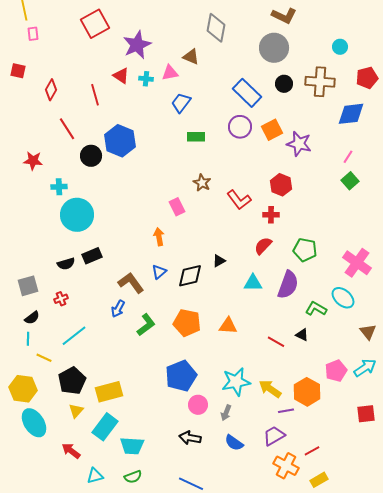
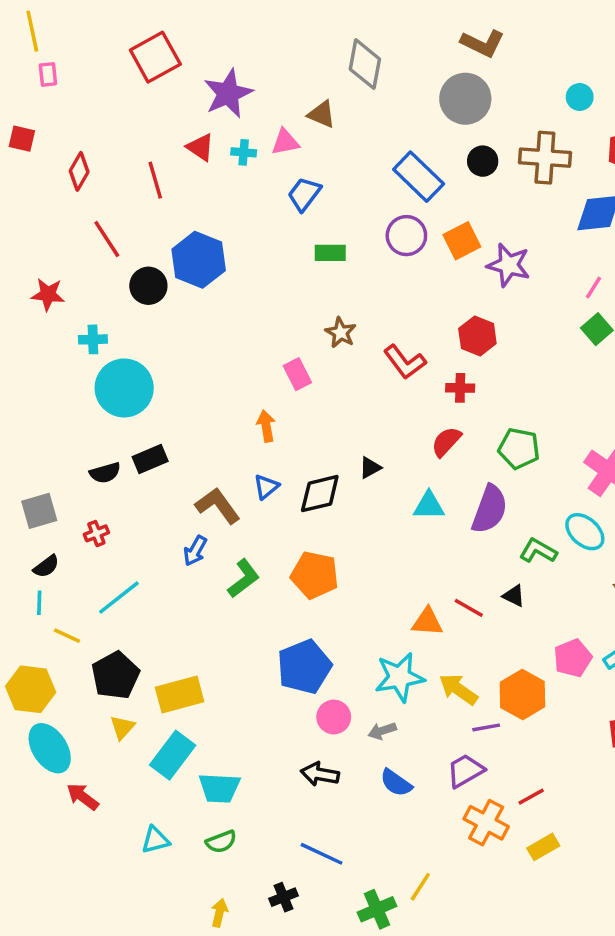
orange triangle: (228, 326) -> (427, 622), moved
gray arrow: (226, 413) -> (382, 731), turned 49
red arrow: (71, 451) -> (83, 797), moved

